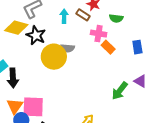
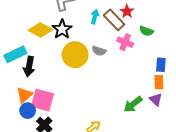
brown rectangle: (83, 15) -> (114, 20), size x1.5
yellow diamond: (16, 28) -> (40, 30), moved
orange rectangle: (108, 47) -> (159, 82), moved, turned 32
gray semicircle: (68, 48) -> (99, 51), moved

